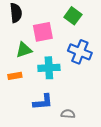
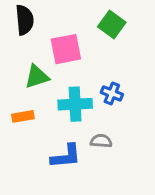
blue cross: (80, 52) -> (112, 93), moved, size x0.6
gray semicircle: (68, 114) -> (101, 141), moved

